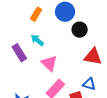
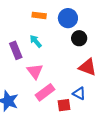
orange rectangle: (36, 14) -> (39, 15), turned 56
pink triangle: (49, 63) -> (35, 71), moved

